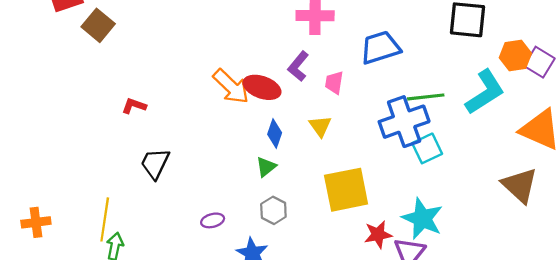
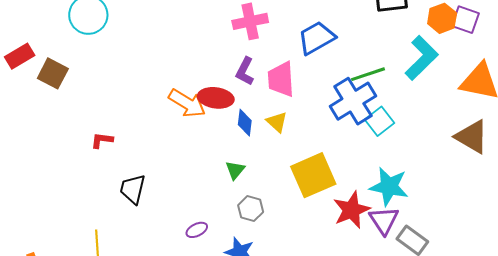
pink trapezoid: (334, 83) -> (281, 79), size x1.6
blue diamond: (275, 133) -> (245, 123), moved
red star: (378, 235) -> (351, 210), size x1.4

